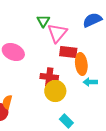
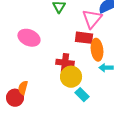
pink triangle: (57, 33) -> (92, 19), moved
cyan rectangle: (66, 121) -> (82, 95), moved

